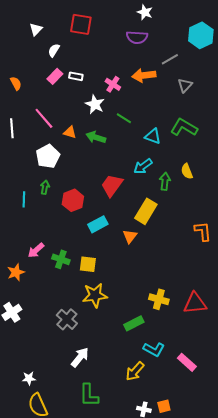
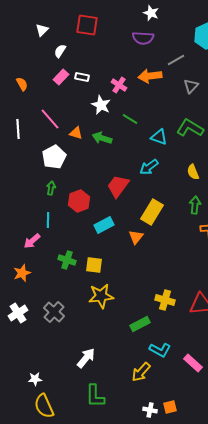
green arrow: (165, 181) -> (195, 205), moved
cyan line: (24, 199) -> (48, 220), moved
pink arrow: (36, 250) -> (32, 241), moved
gray cross: (67, 319) -> (54, 312), moved

